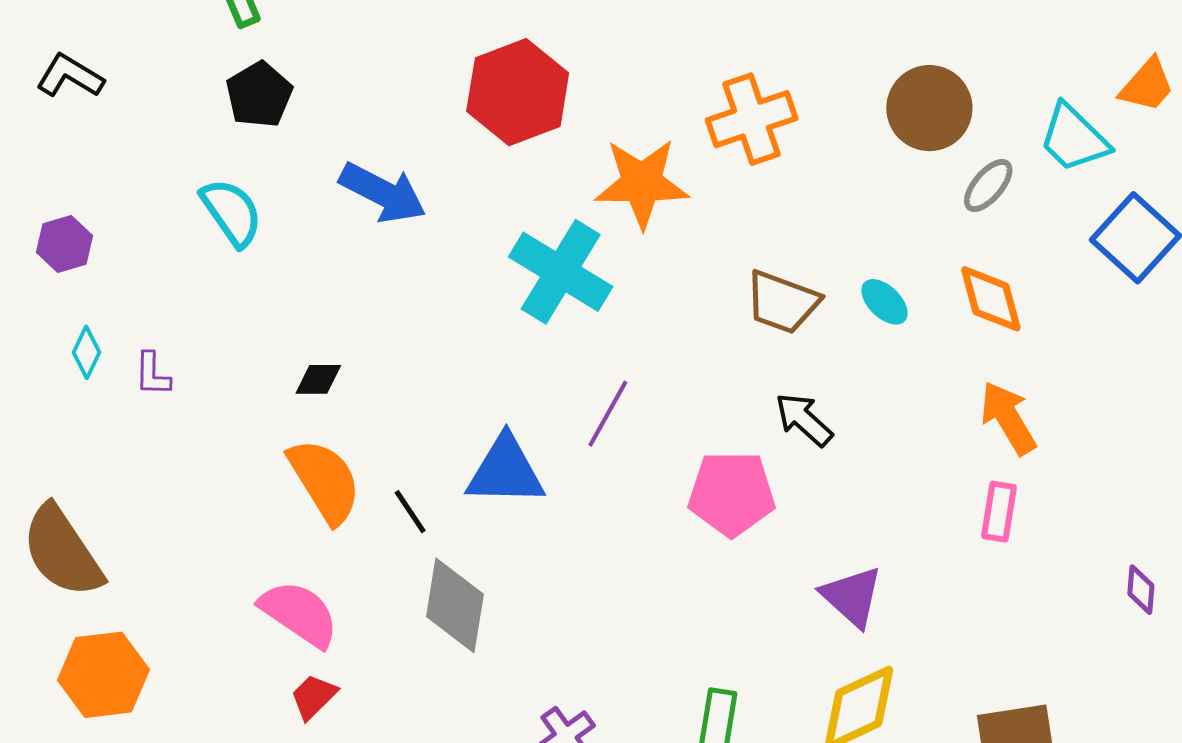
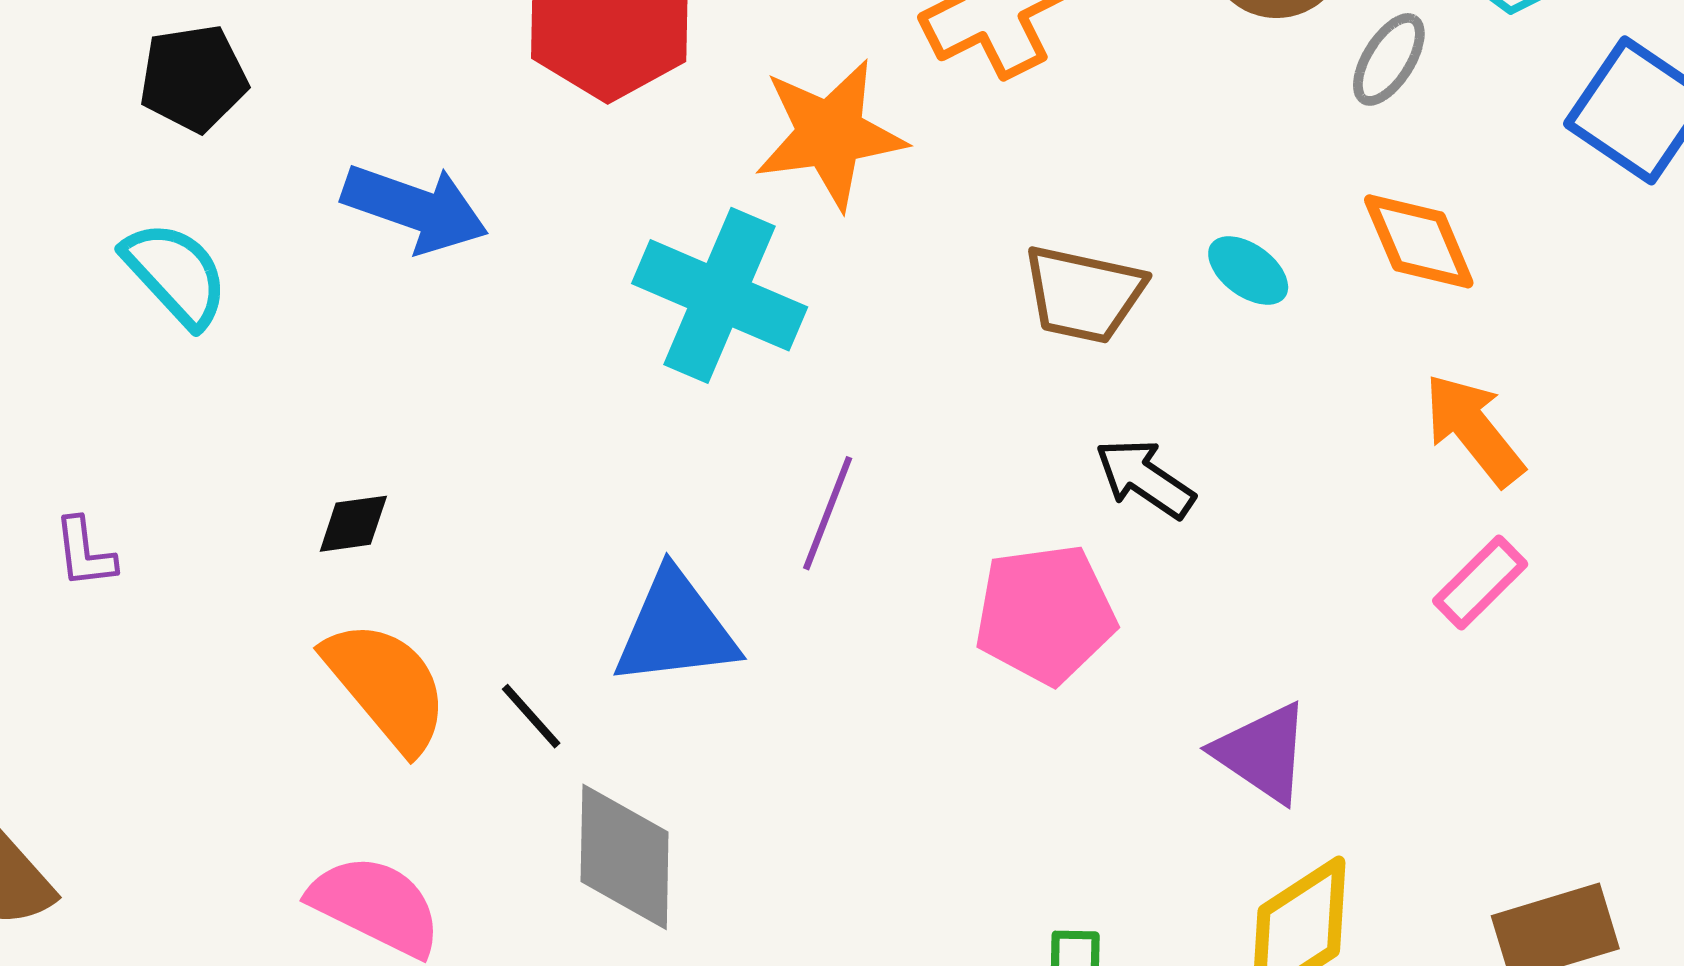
black pentagon: (259, 95) -> (193, 78), turned 30
pink rectangle: (999, 512) -> (1480, 583), turned 44

